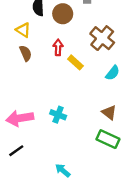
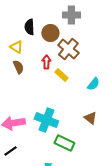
brown cross: (102, 38) -> (68, 49), moved
cyan cross: (58, 115) -> (46, 120), size x1.6
green rectangle: (108, 139) -> (64, 143), moved

